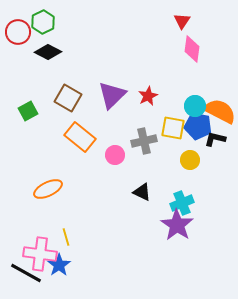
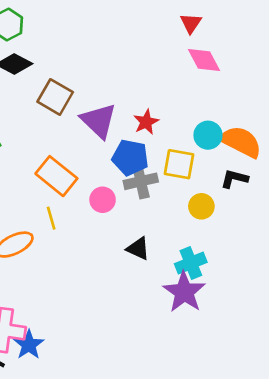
pink diamond: (192, 49) -> (204, 60), turned -36
purple triangle: (112, 95) -> (99, 121), turned -32
brown square: (68, 98) -> (55, 97), moved
blue pentagon: (198, 126) -> (130, 158), moved
yellow line: (66, 237) -> (51, 218), moved

